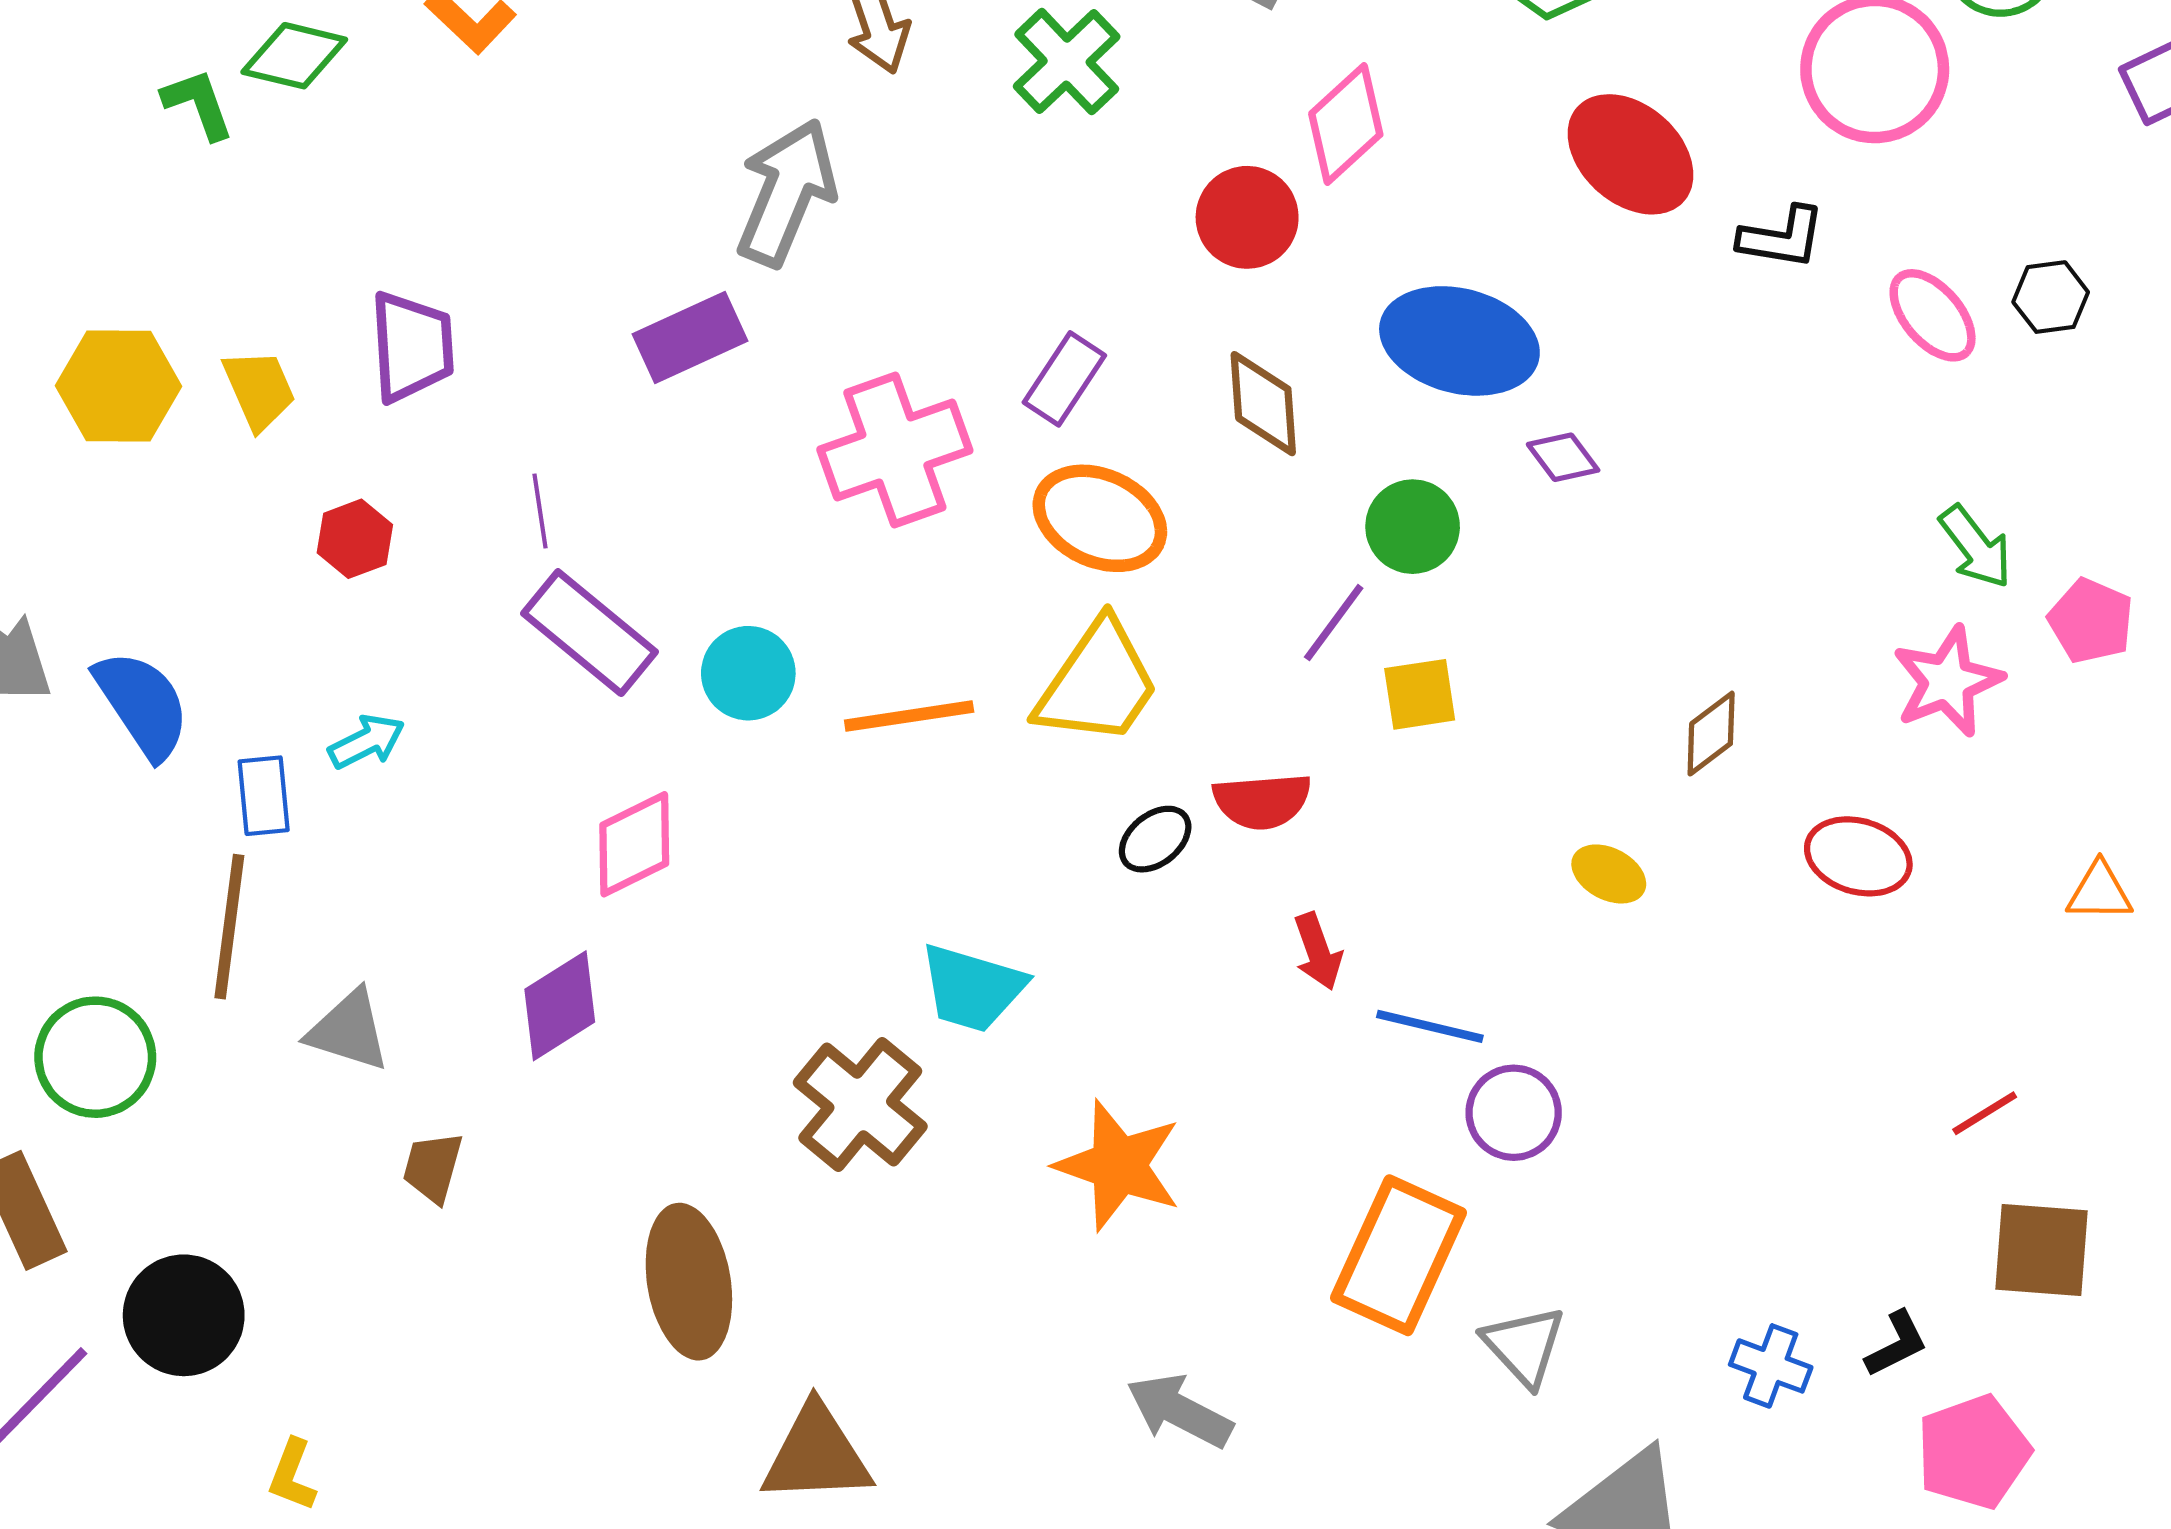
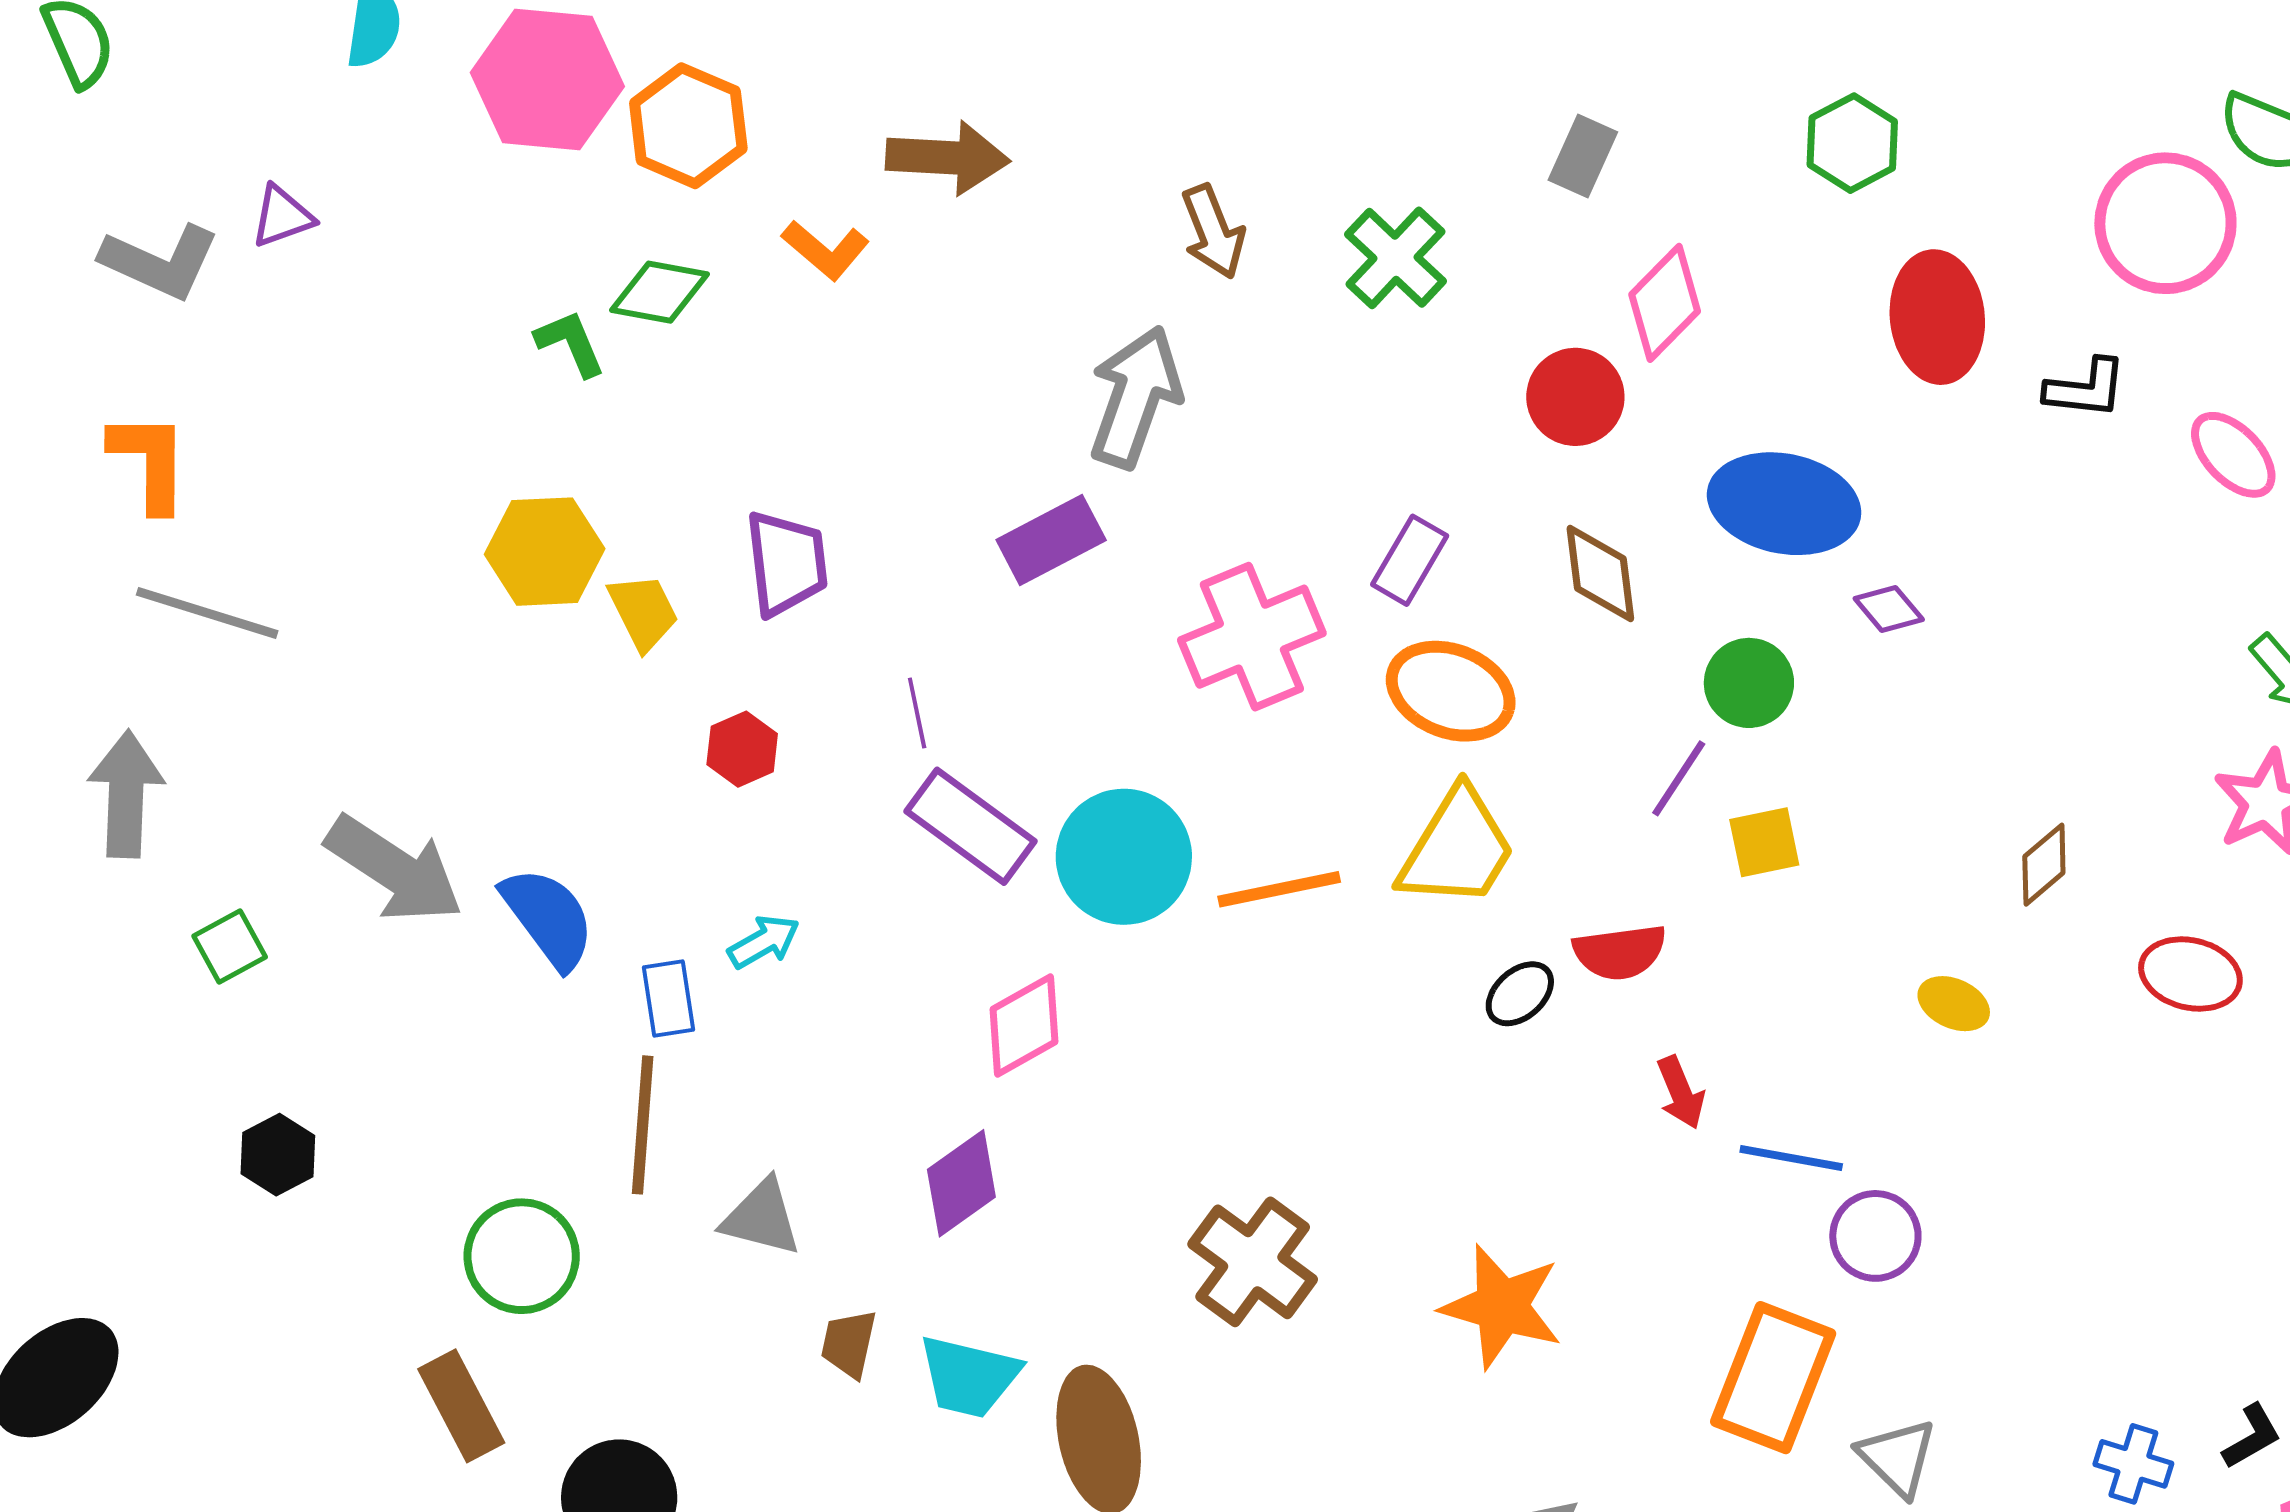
red ellipse: (1631, 154) -> (1937, 317), turned 46
yellow hexagon: (118, 386) -> (545, 552), moved
cyan circle: (748, 673) -> (1124, 857), size x1.5
cyan trapezoid: (972, 988) -> (969, 1376), moved

